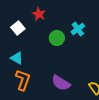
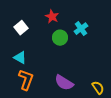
red star: (39, 14) -> (52, 17), moved

